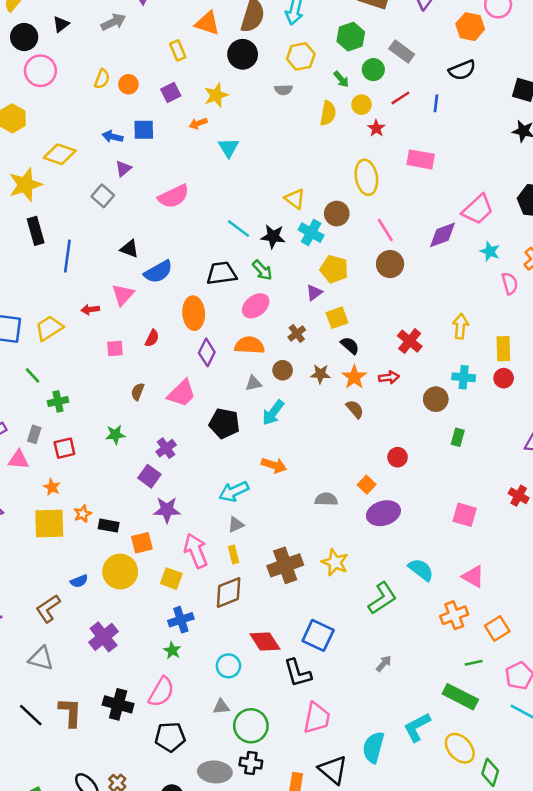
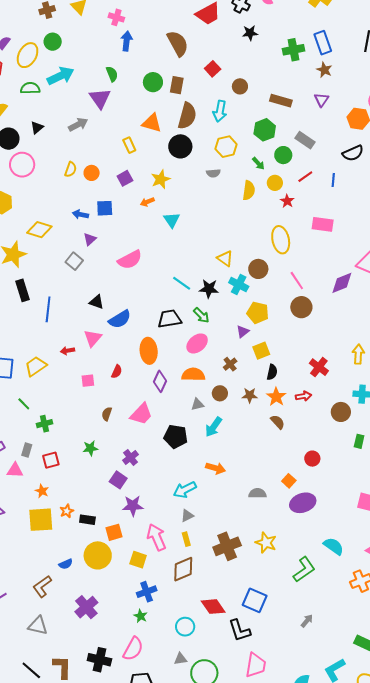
black semicircle: (350, 345) -> (272, 372), turned 63

